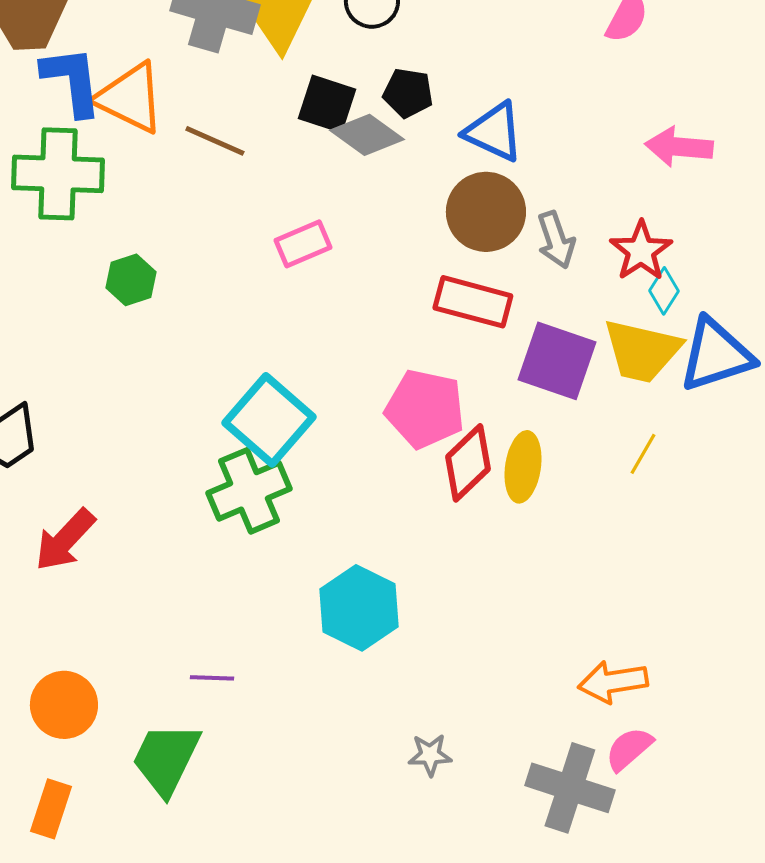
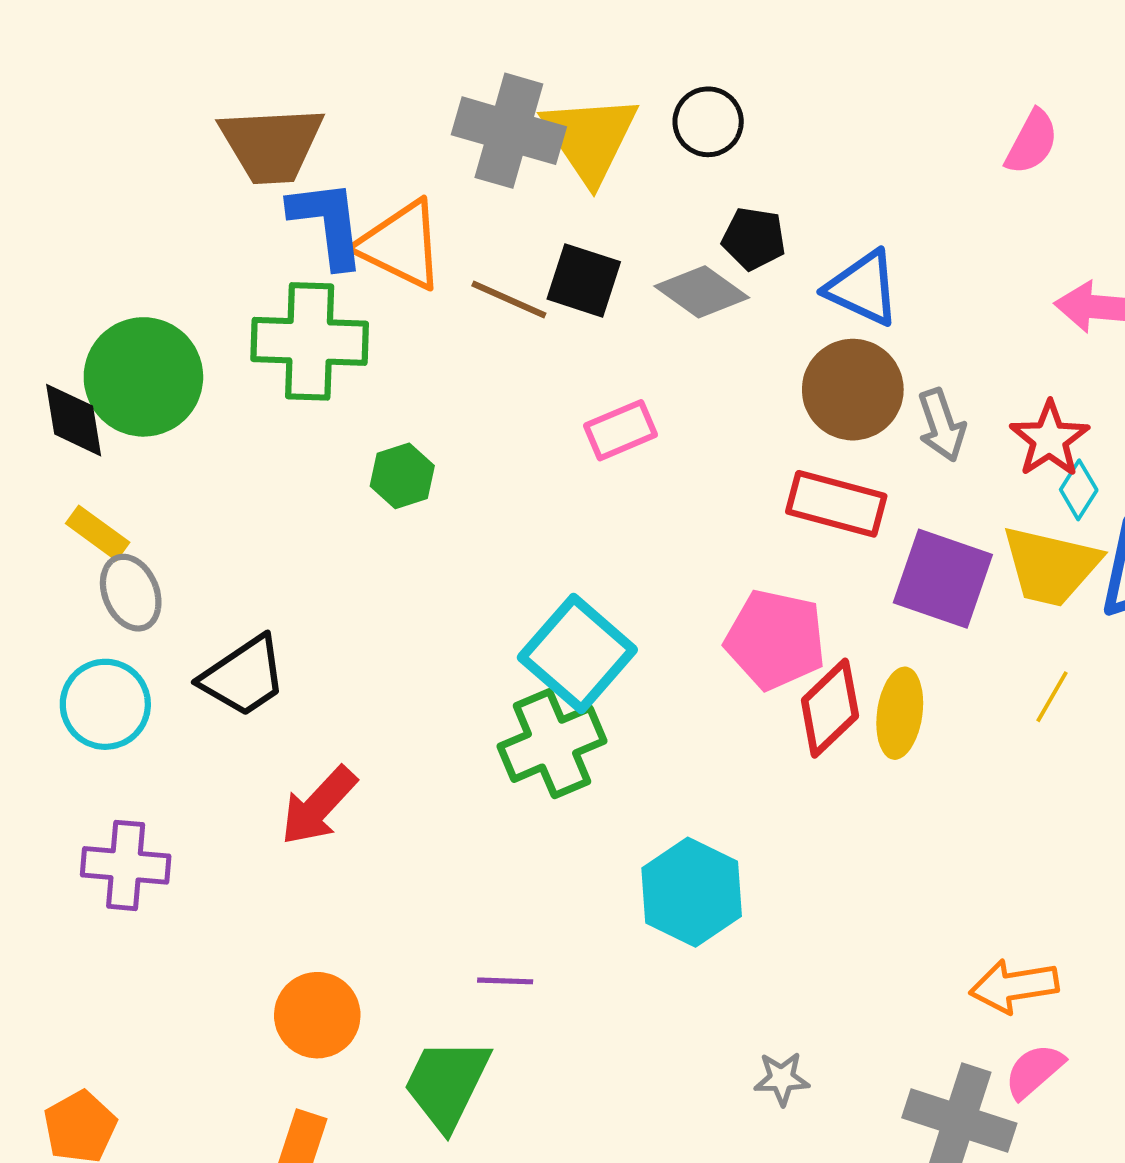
black square: (327, 104) -> (584, 280), moved

